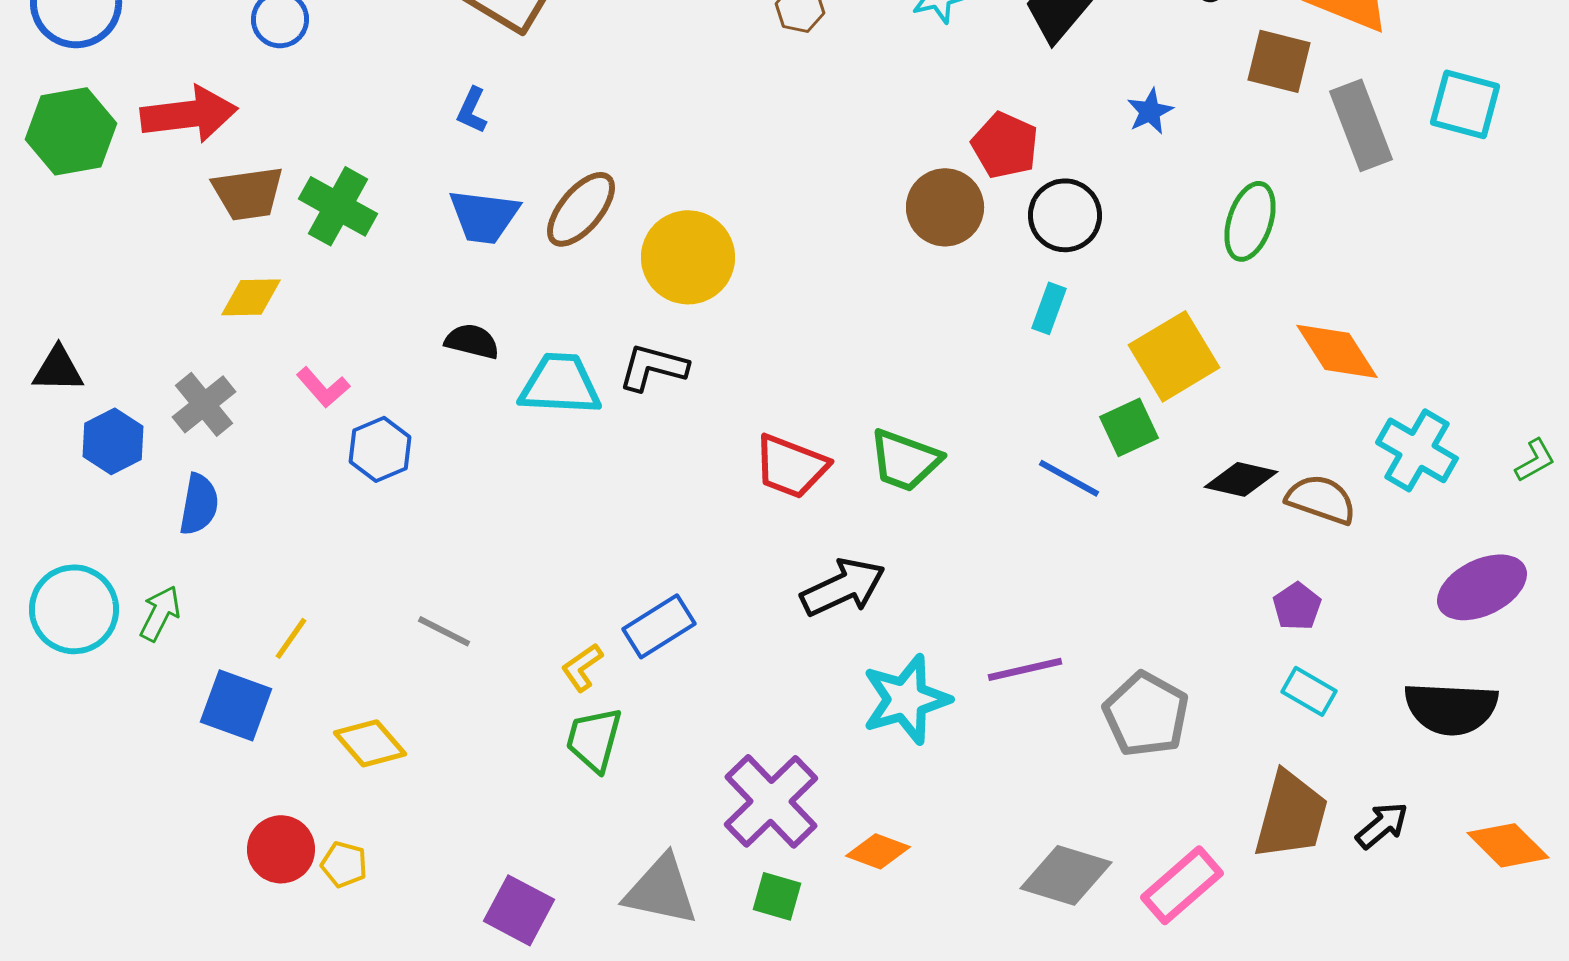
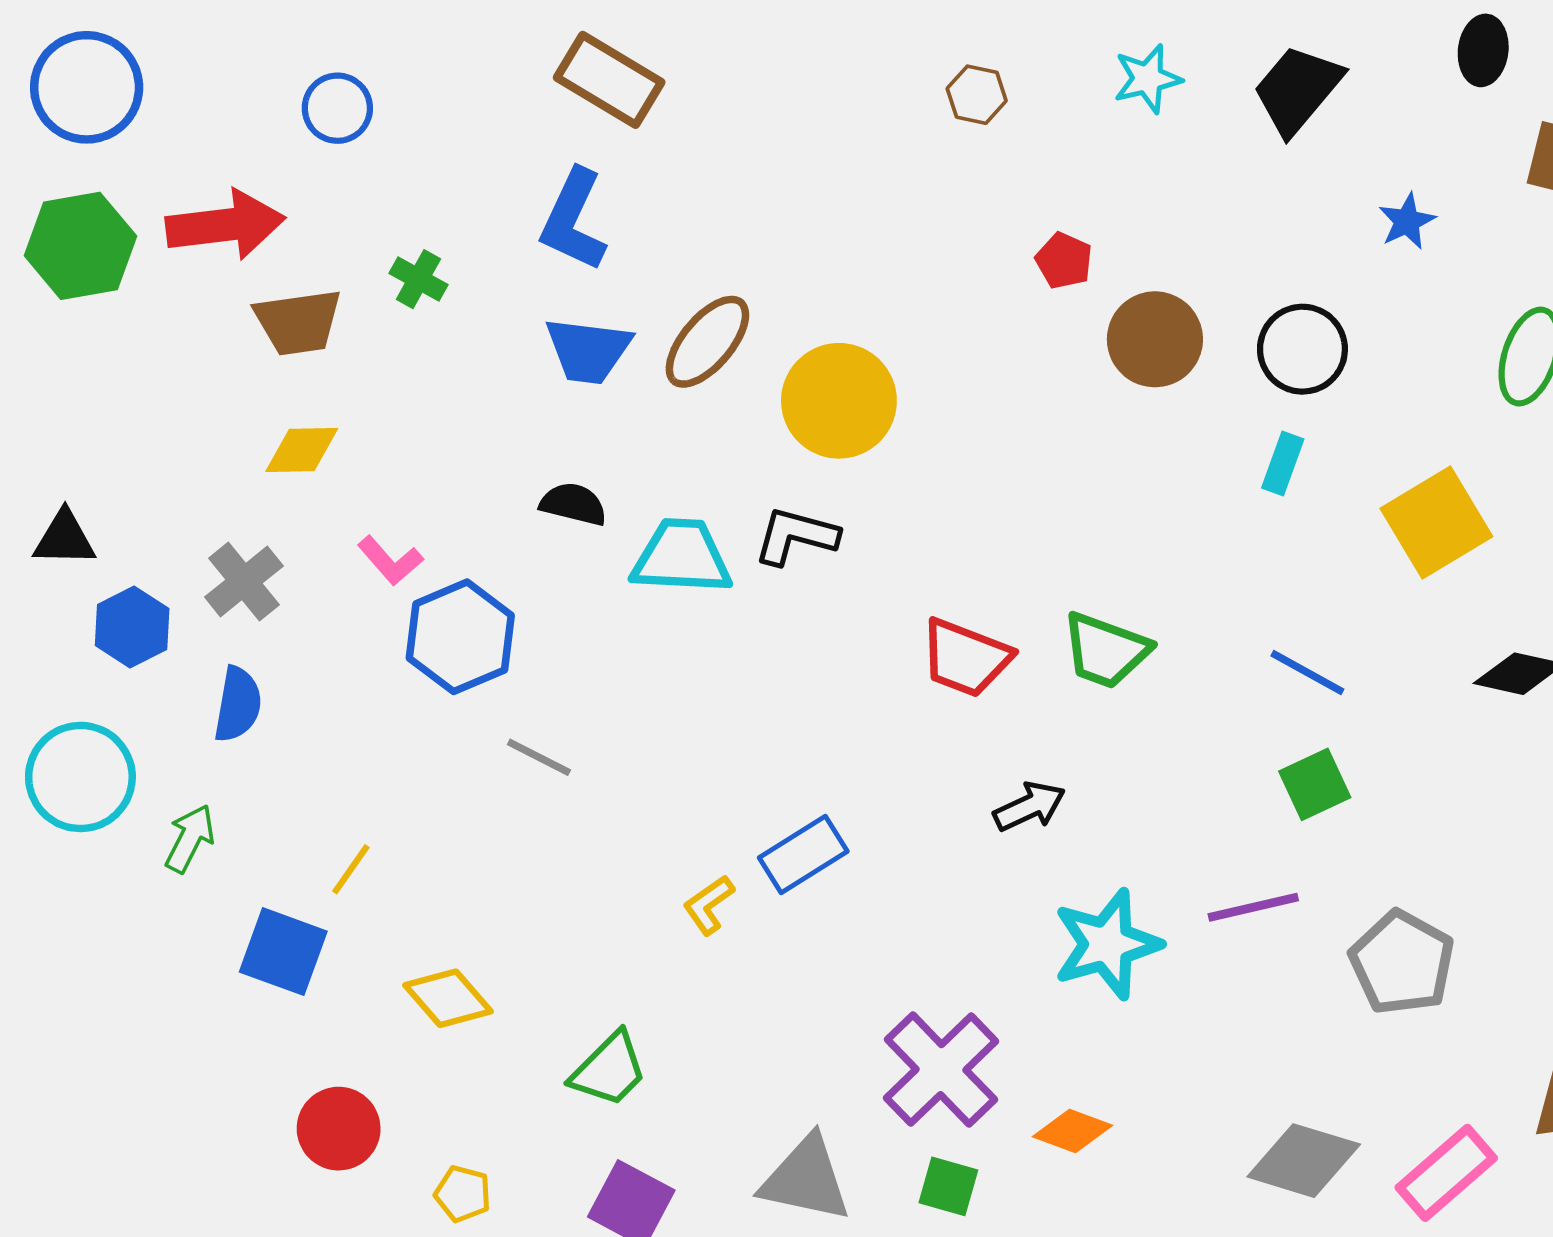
blue L-shape: (472, 110) -> (573, 220), size x1.8
red pentagon: (1005, 145) -> (1064, 261), moved, size x0.7
green cross: (338, 206) -> (419, 279), moved, size x0.6
green square: (1129, 427) -> (1315, 784), moved
blue hexagon: (380, 449) -> (460, 637), size x1.4
black arrow: (843, 587) -> (1030, 806), size x0.7
cyan circle: (74, 609) -> (80, 777), moved
gray line: (444, 631) -> (539, 757), moved
green trapezoid: (594, 739) -> (609, 1070), moved, turned -150
yellow pentagon: (344, 864) -> (463, 1194), moved

